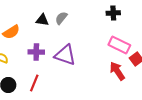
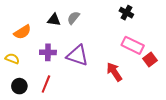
black cross: (113, 13) -> (126, 13), turned 32
red arrow: (117, 71) -> (114, 72), moved

